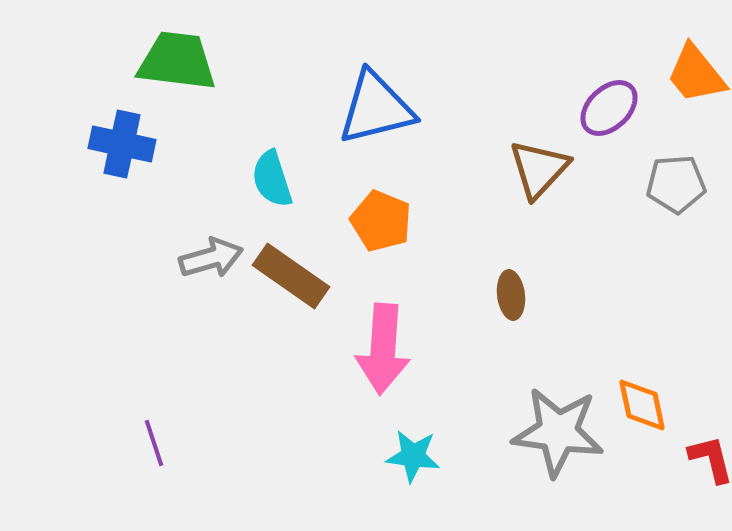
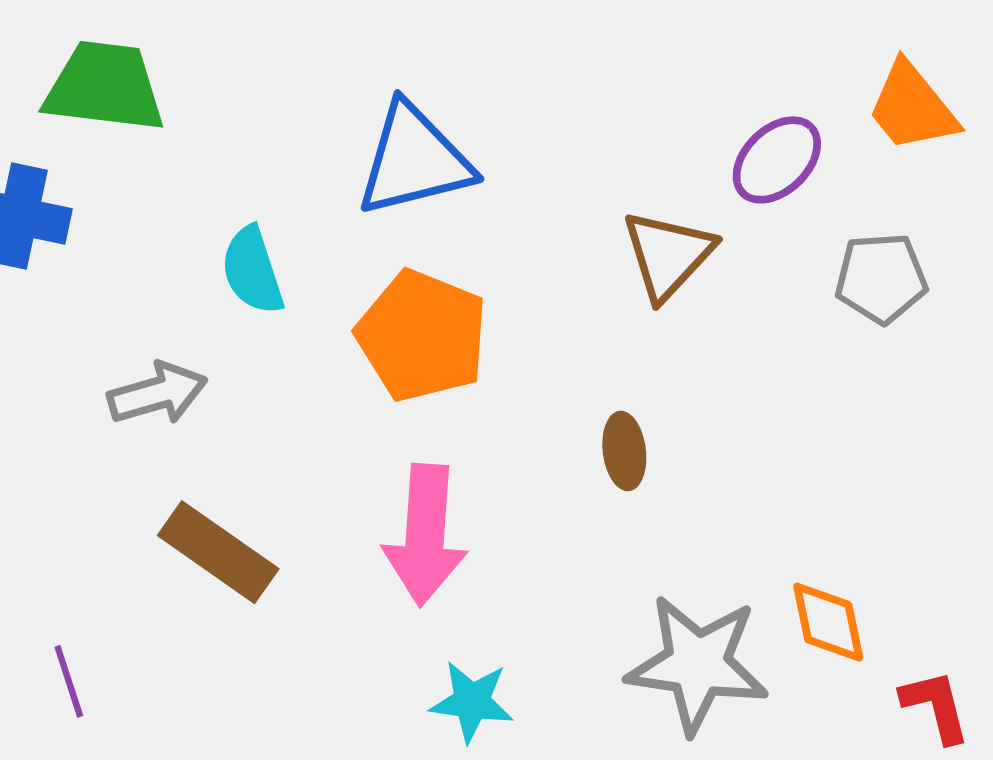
orange pentagon: (381, 221) -> (422, 336), size x1.4
brown rectangle: (291, 276) -> (218, 552), moved

